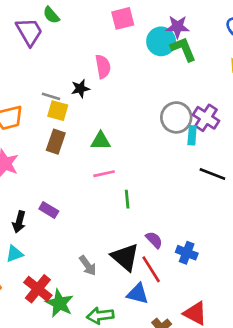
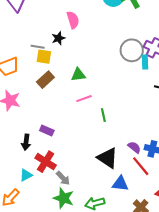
brown rectangle: (56, 142) -> (45, 80), turned 36
purple semicircle: (154, 240) -> (134, 147), moved
cyan triangle: (14, 254) -> (26, 175), moved
gray arrow: (88, 266) -> (63, 178), moved
red line: (151, 269) -> (141, 166), moved
red cross: (38, 289) -> (46, 162), moved

